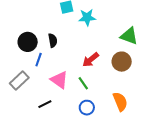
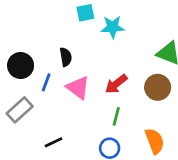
black circle: (28, 42) -> (21, 66), moved
pink triangle: (59, 80) -> (78, 88), moved
green line: (83, 83) -> (116, 116), moved, turned 48

